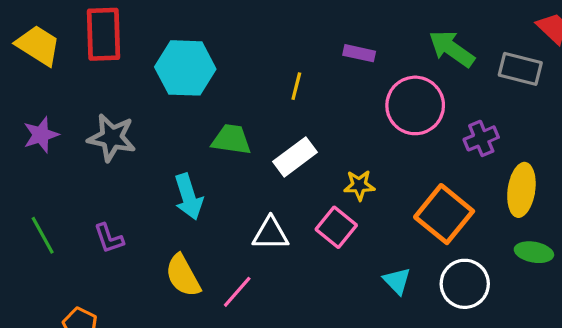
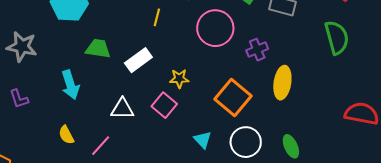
yellow line: (296, 86) -> (157, 17), moved
purple L-shape: (109, 238) -> (19, 99), moved
green ellipse: (534, 252) -> (291, 146), moved, turned 55
yellow semicircle: (183, 276) -> (66, 135), size x0.7

